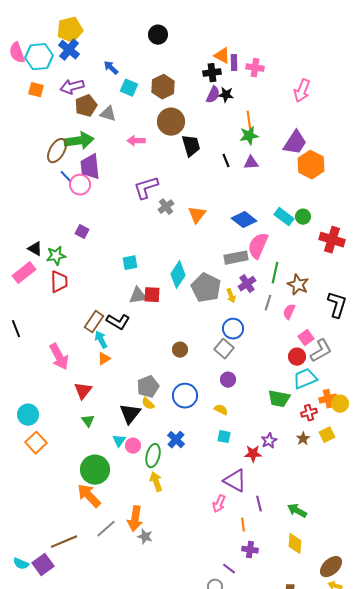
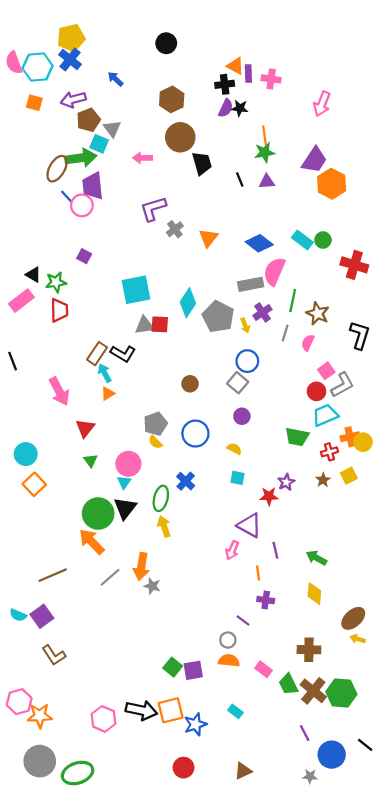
cyan square: (129, 88) -> (99, 144), moved
gray triangle: (108, 114) -> (112, 129), turned 36
cyan square: (130, 263) -> (136, 290), size x1.8
black triangle: (130, 414) -> (125, 508), moved
pink circle: (133, 446) -> (128, 464), moved, size x1.5
brown line: (64, 542) -> (53, 575), moved

